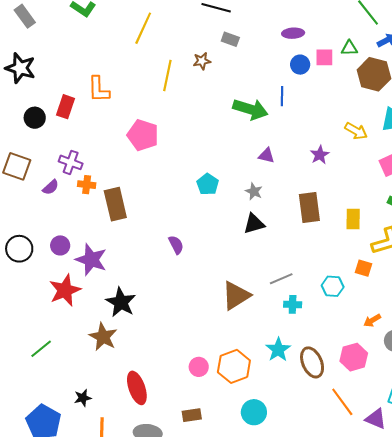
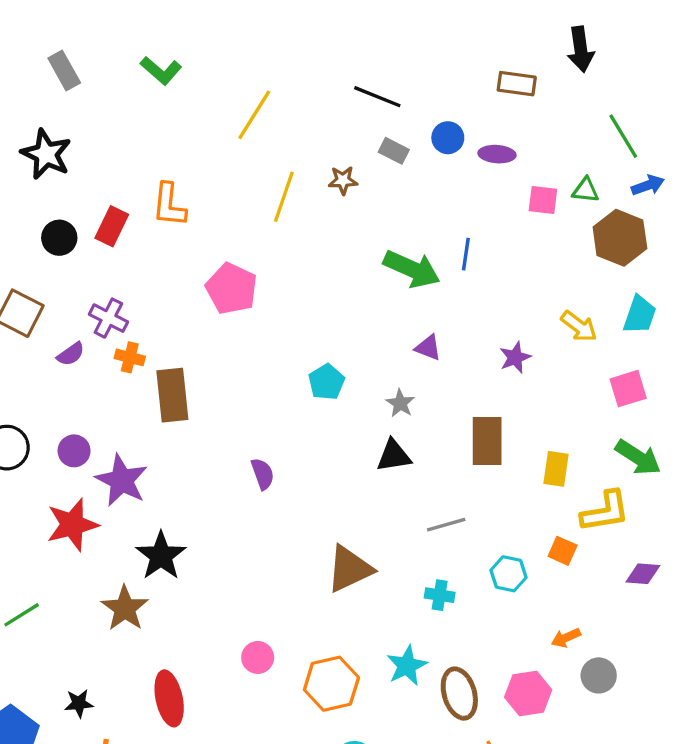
blue circle: (300, 65) -> (448, 138), moved
gray line: (281, 279) -> (446, 525), moved
pink circle: (199, 367) -> (258, 657), moved

